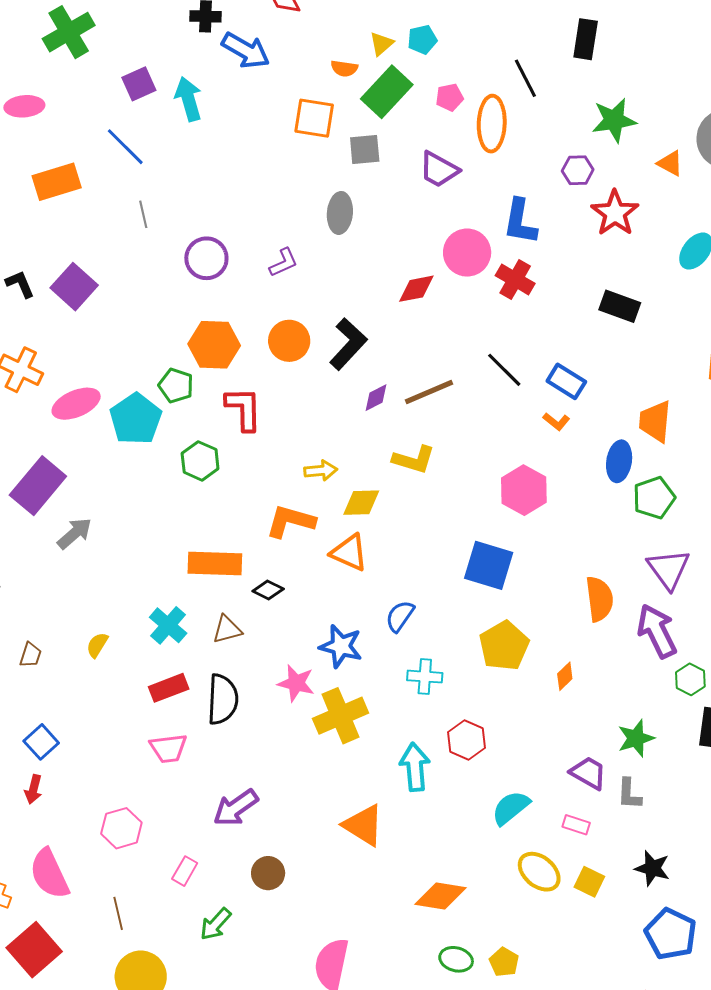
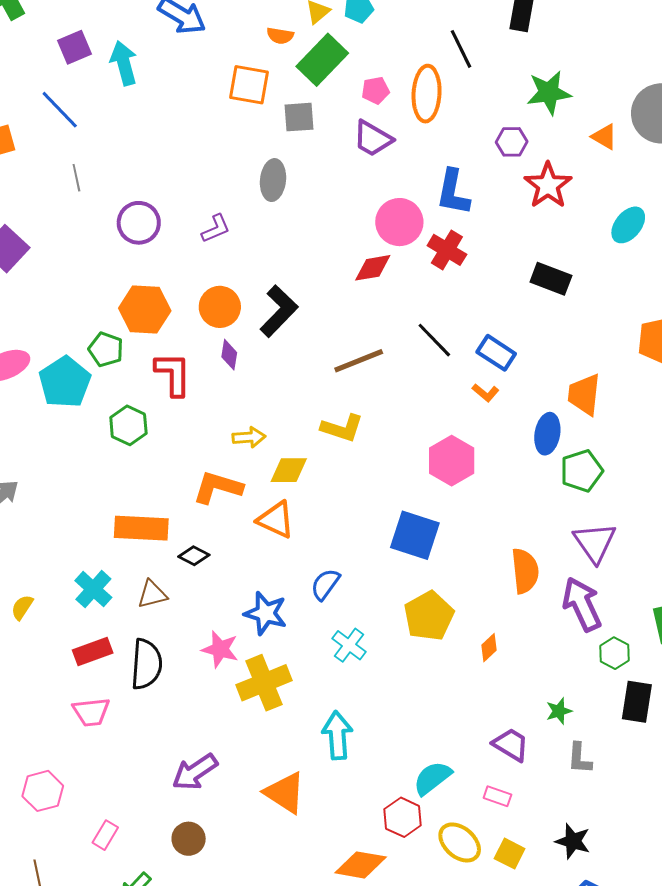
pink pentagon: (450, 97) -> (375, 90), moved
red diamond: (416, 289) -> (373, 268), moved
purple diamond: (376, 398) -> (229, 355), moved, turned -56
cyan cross: (425, 677) -> (349, 645), turned 32
green star: (636, 738) -> (559, 711), size x0.7
red hexagon: (466, 740) -> (403, 817), moved
gray L-shape: (629, 794) -> (580, 758), moved
purple arrow: (236, 808) -> (195, 772), moved

